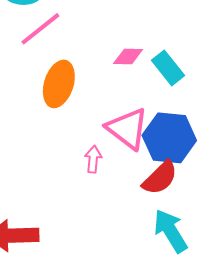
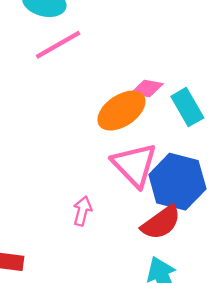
orange ellipse: (59, 84) -> (121, 111), moved, turned 30
pink arrow: (93, 159) -> (82, 211), moved

